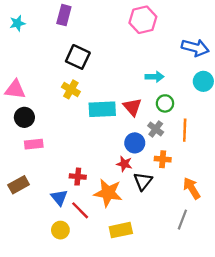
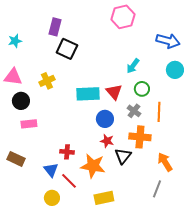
purple rectangle: (64, 15) -> (55, 27), moved
cyan star: (17, 23) -> (15, 41), moved
cyan arrow: (155, 77) -> (133, 66), turned 126
yellow cross: (71, 89) -> (47, 81), moved, turned 35
blue circle: (135, 143) -> (105, 119), moved
orange cross: (163, 159) -> (140, 137), size x1.5
brown rectangle: (19, 185) -> (16, 159), turned 54

